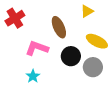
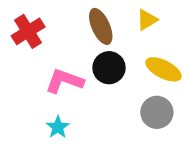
brown ellipse: (59, 27) -> (101, 26), moved
black circle: (71, 56) -> (109, 68), moved

